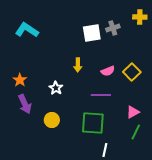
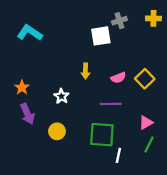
gray cross: (113, 28) -> (119, 21), moved
white line: (105, 150) -> (118, 155), moved

